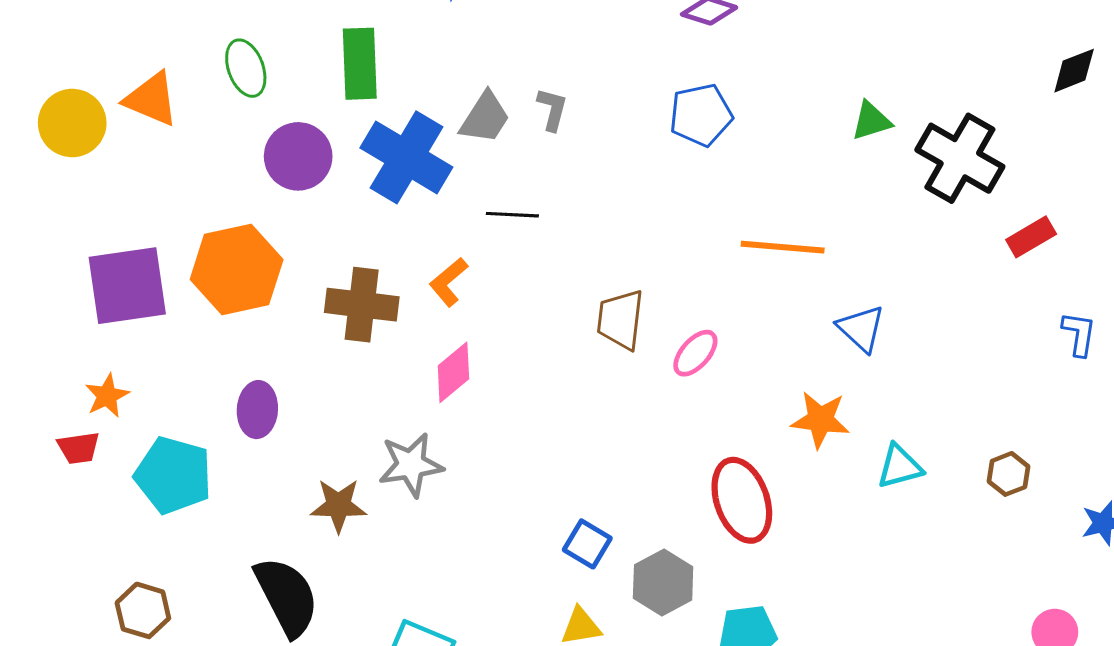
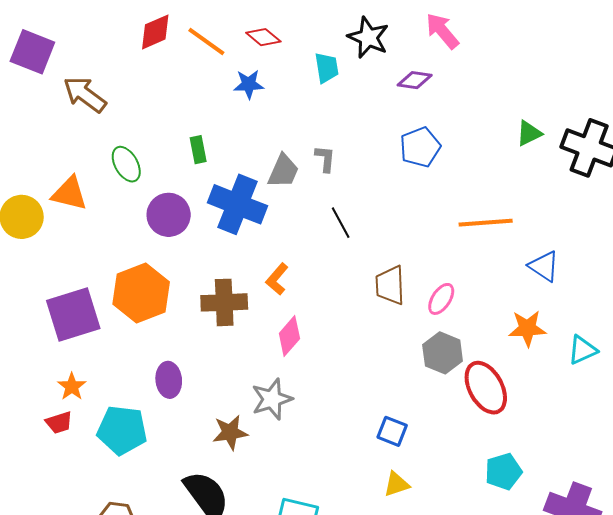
green rectangle: (360, 64) -> (198, 150), size x0.6
black line: (512, 215) -> (341, 223), moved, turned 68
gray hexagon: (663, 582) -> (443, 353), moved

